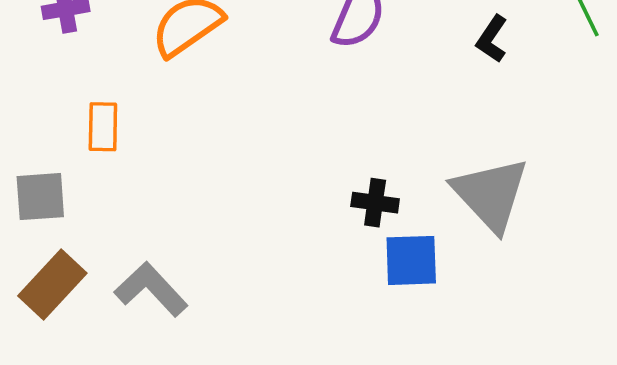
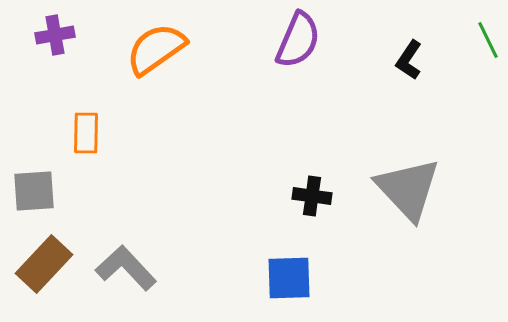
blue square: (411, 260) -> (289, 278), moved

